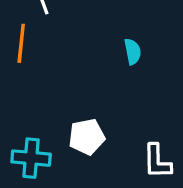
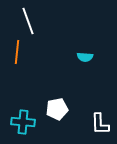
cyan semicircle: (133, 52) -> (85, 57), turned 105

